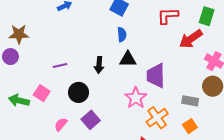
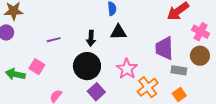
purple trapezoid: (156, 76) -> (164, 48), moved
black circle: (79, 92) -> (87, 66), moved, size x1.4
purple square: (91, 120) -> (96, 92), moved

